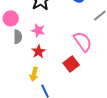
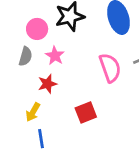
pink circle: (11, 18) -> (37, 29), moved
pink semicircle: (83, 42) -> (110, 68), moved

